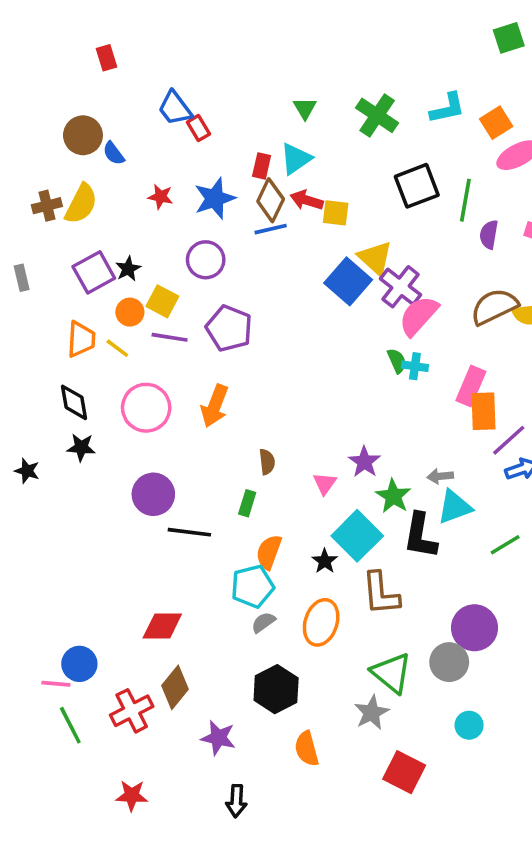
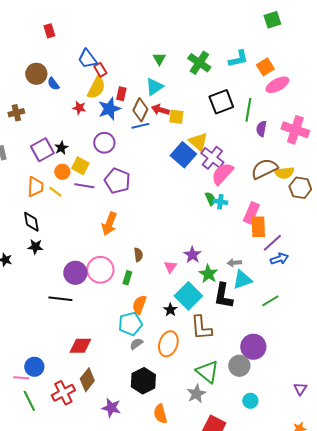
red rectangle: (262, 166) -> (121, 94), moved
yellow semicircle: (81, 204) -> (96, 88), moved
pink circle: (146, 408) -> (100, 270), moved
black line: (189, 532) -> (60, 299), moved

